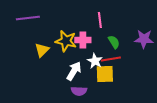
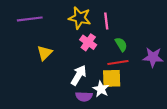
purple star: (144, 39) -> (153, 57), moved
pink cross: (83, 40) -> (88, 42), turned 35
yellow star: (66, 41) -> (80, 18), moved
white star: (95, 61) -> (101, 89), moved

